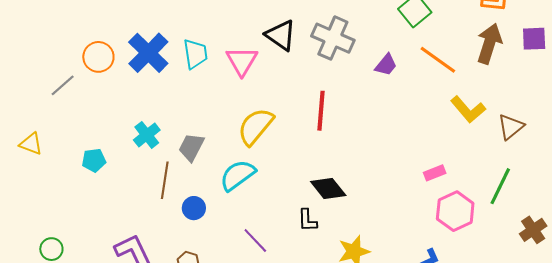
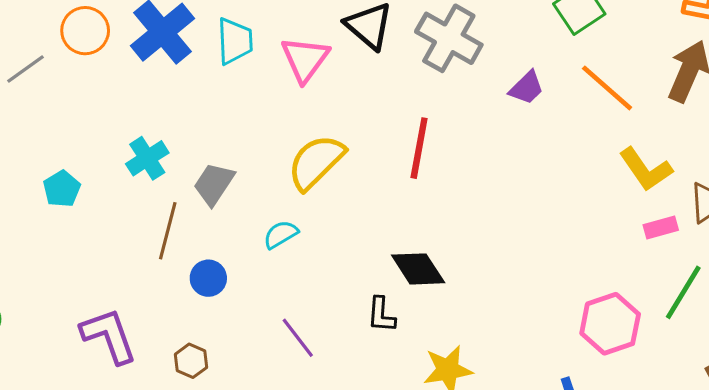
cyan pentagon: (94, 160) -> (62, 189), turned -30
pink rectangle: (435, 173) -> (661, 228), moved
cyan semicircle: (238, 175) -> (281, 234), size x0.6

